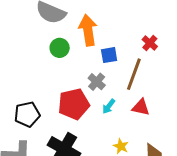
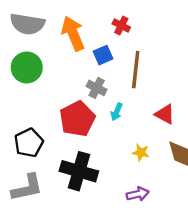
red cross: (150, 43) -> (121, 25), moved
green circle: (60, 48) -> (27, 67), moved, size x1.4
red triangle: (141, 107) -> (165, 114), moved, turned 30

